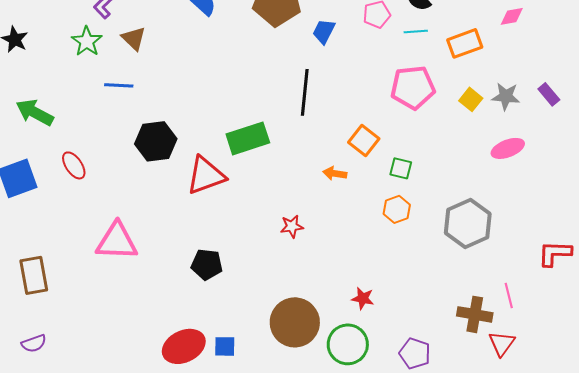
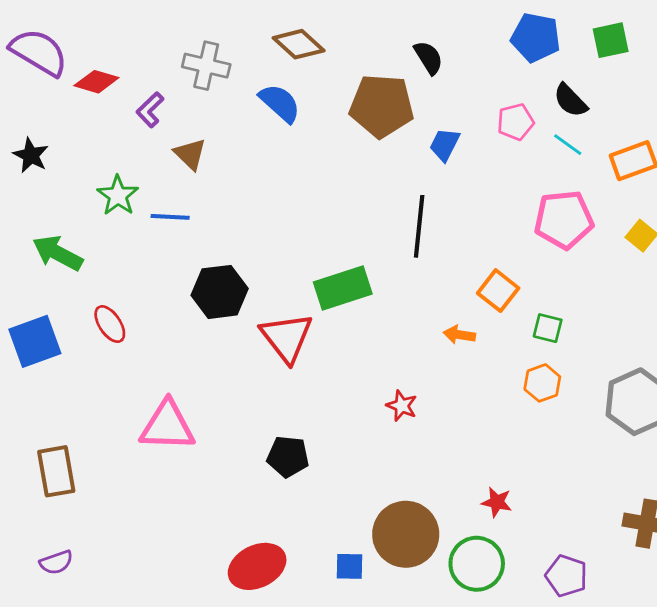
cyan line: (416, 31) -> (568, 145), turned 40
green star: (87, 41) -> (118, 195), moved
red triangle: (206, 175) -> (287, 337), turned -48
red star: (292, 226) -> (402, 406), turned 30
blue square: (225, 346) -> (349, 566), moved

